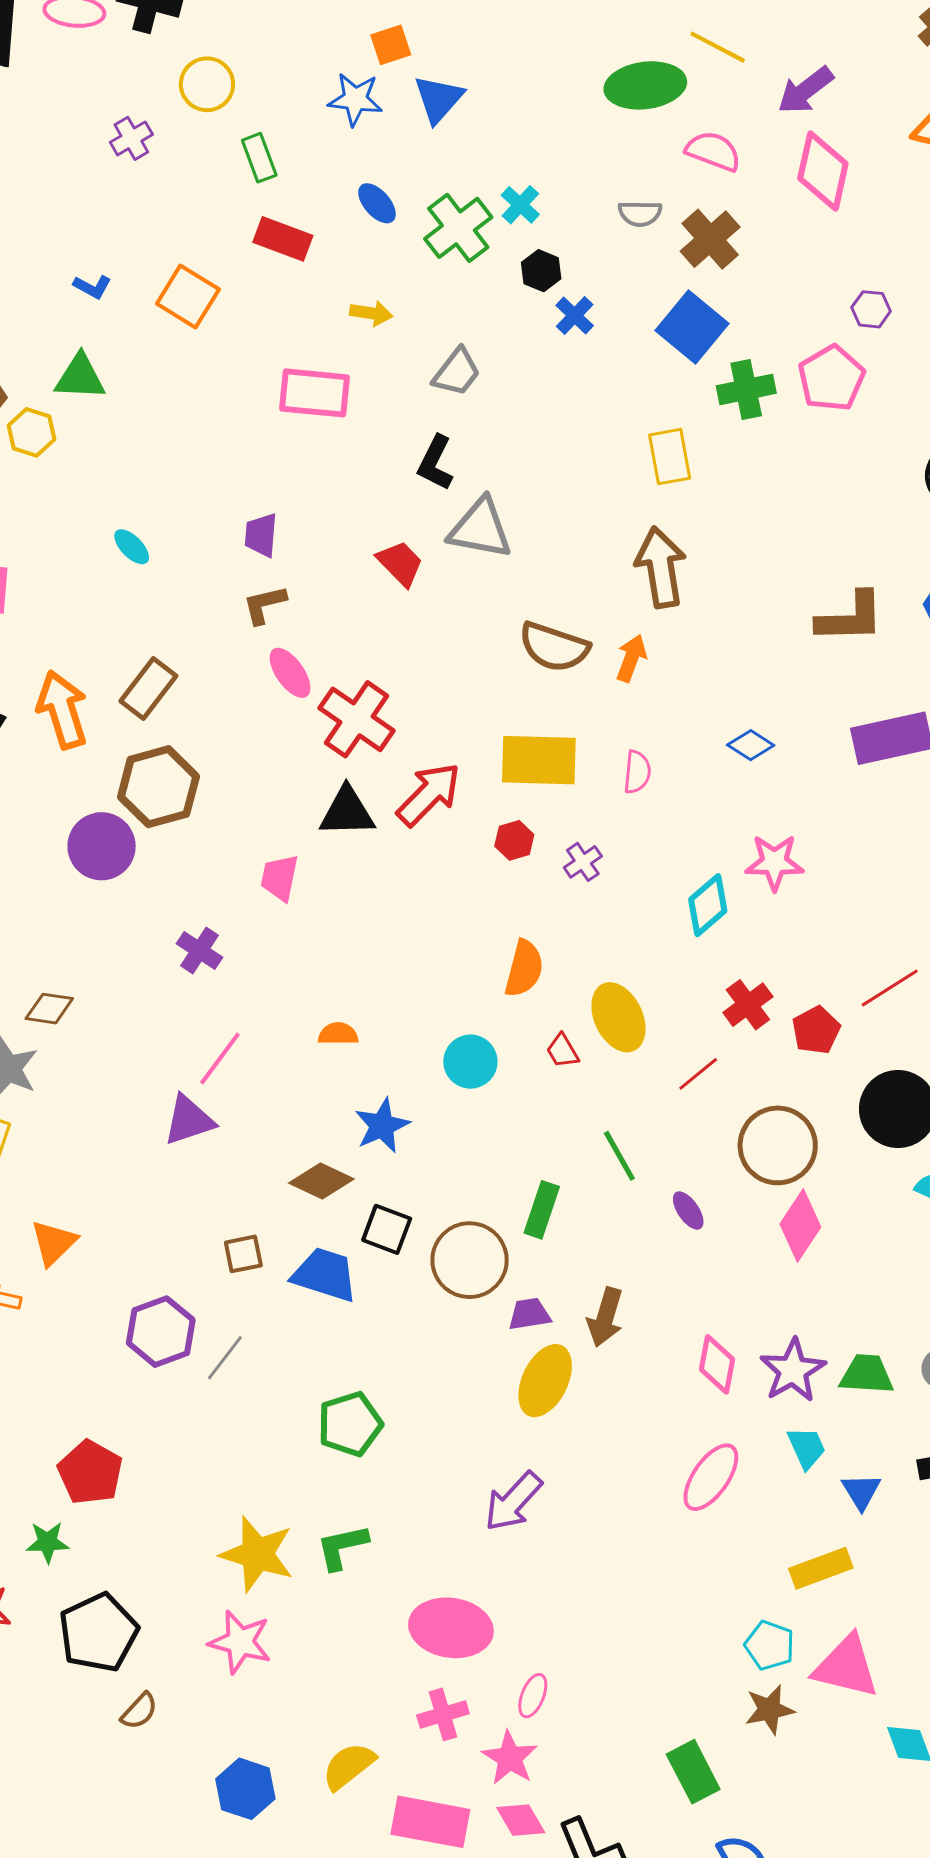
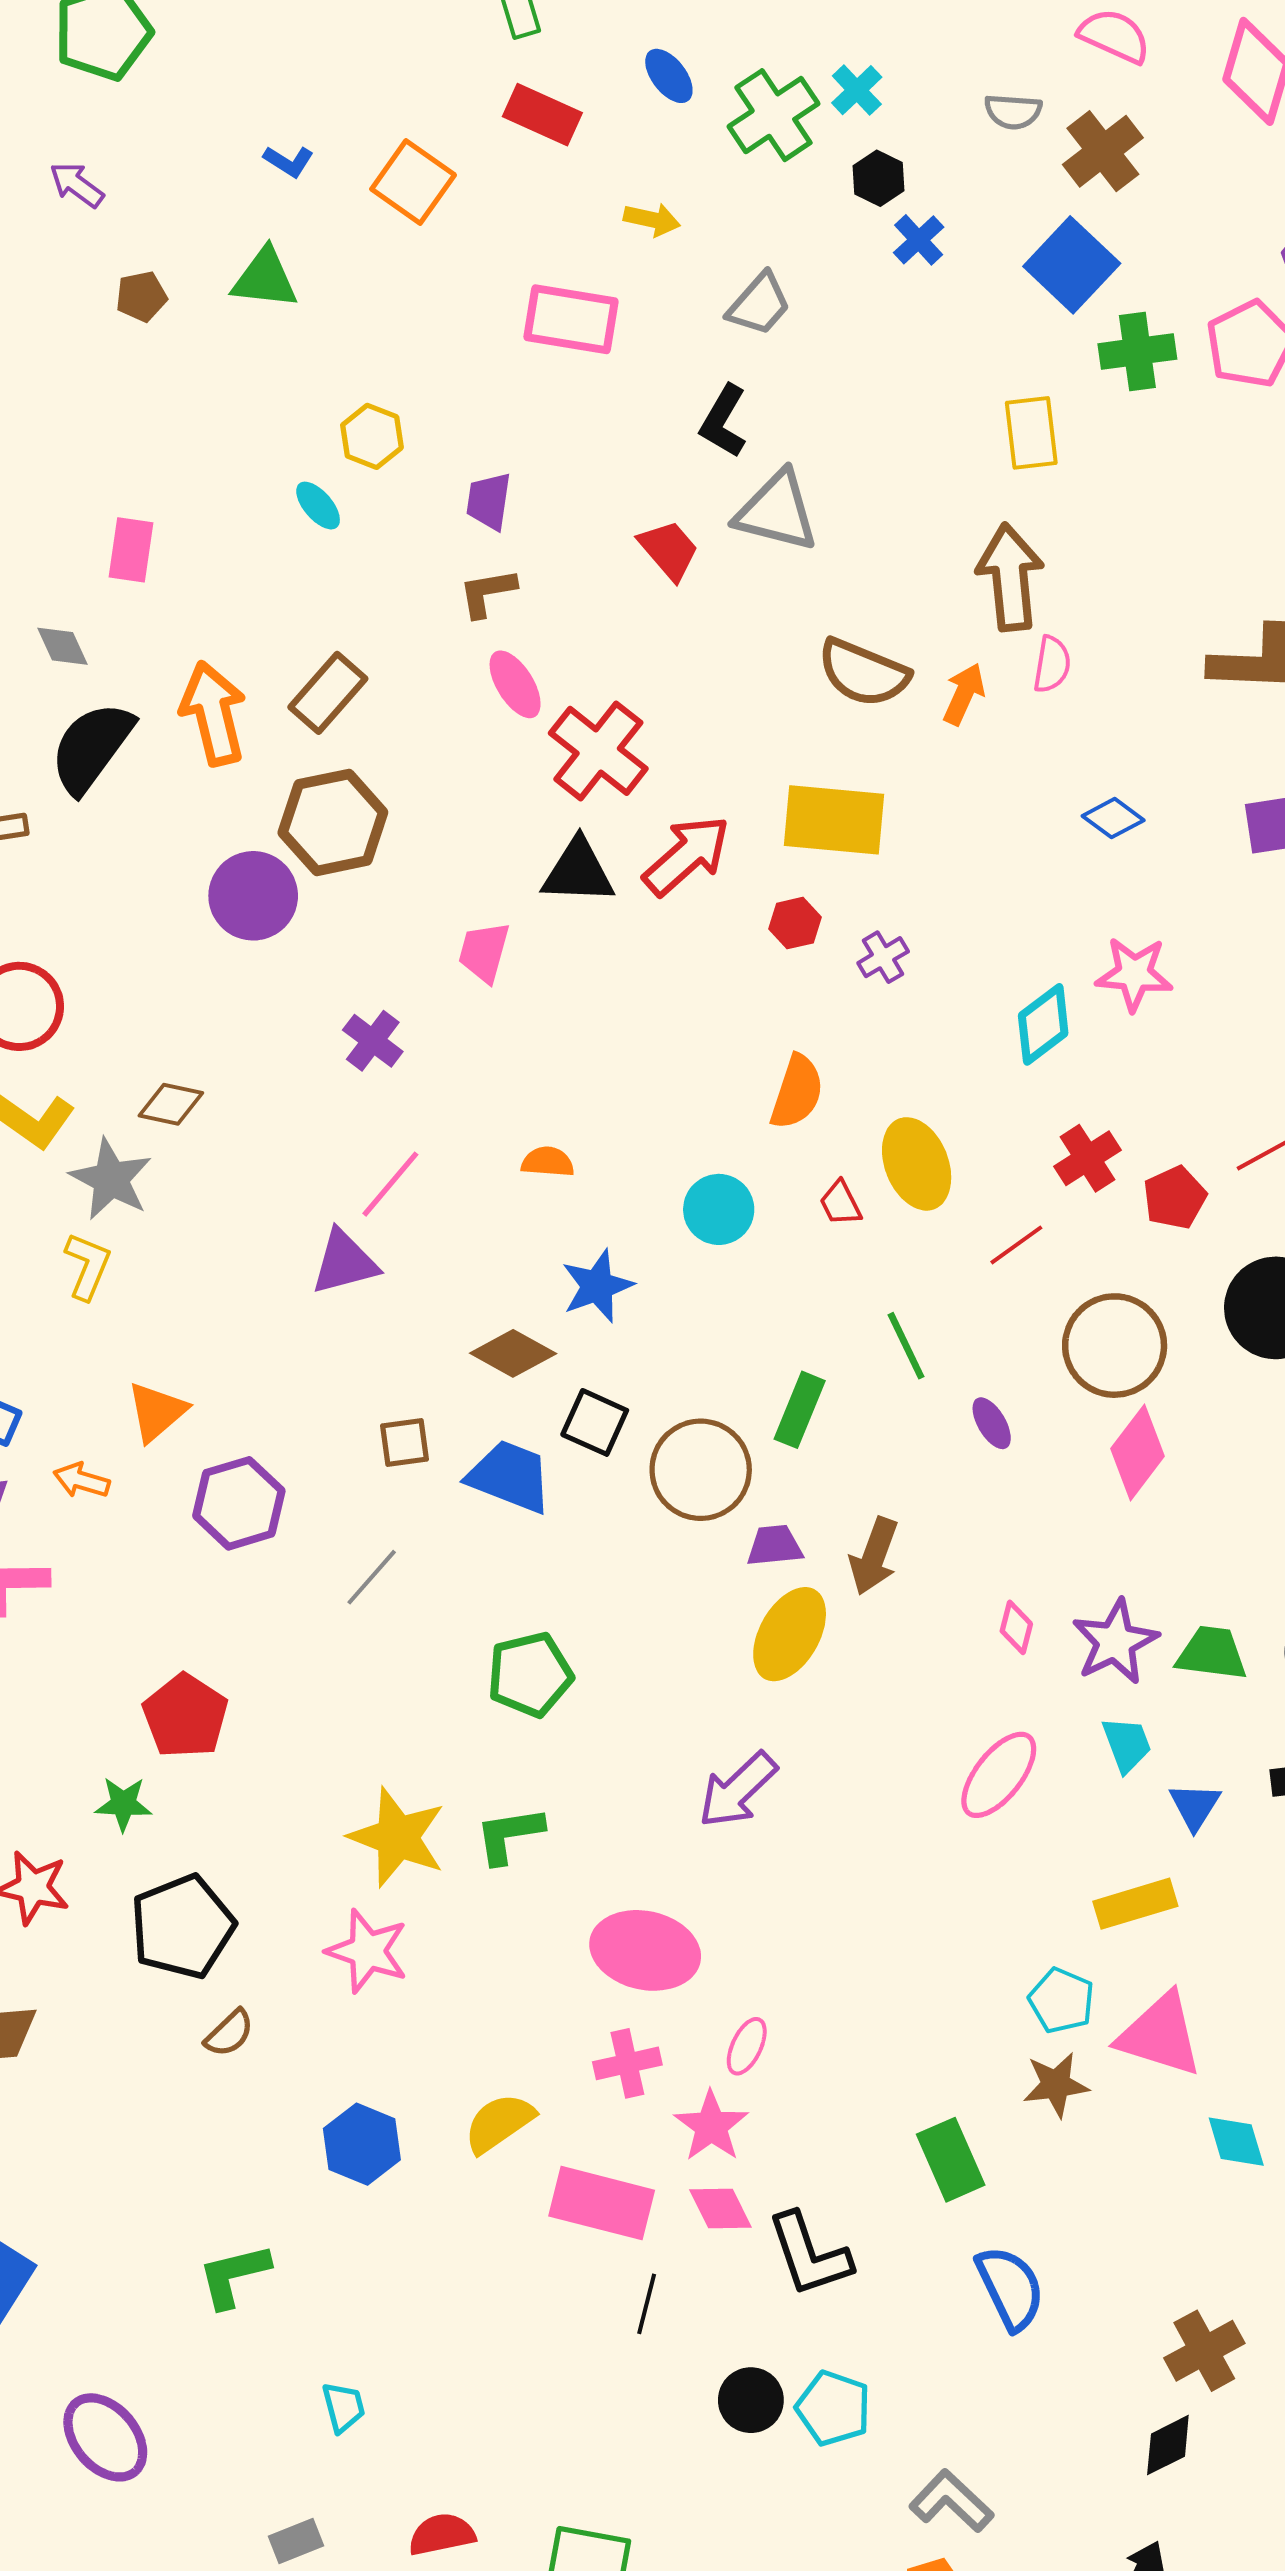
yellow hexagon: (31, 432) -> (372, 436), moved
pink semicircle: (637, 772) -> (1052, 664), moved
purple hexagon: (161, 1332) -> (239, 1503), moved
pink diamond: (717, 1364) -> (1016, 1627), size x0.7

